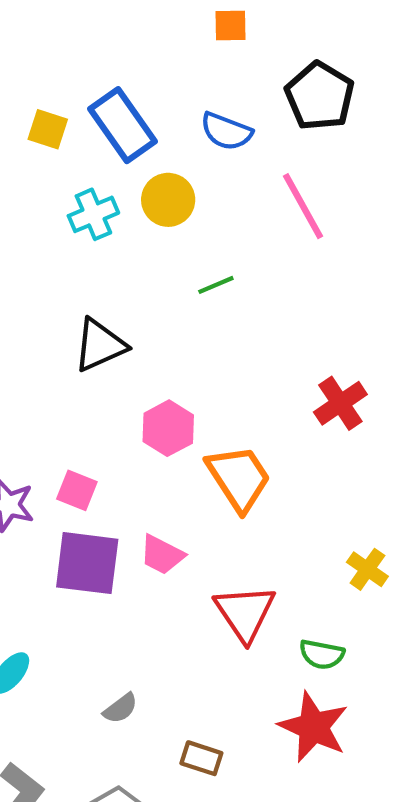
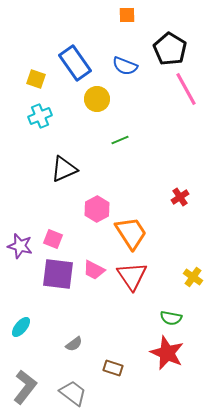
yellow square: (48, 129) -> (36, 79), moved
pink line: (303, 206) -> (186, 89), moved
cyan cross: (93, 214) -> (40, 116), moved
red cross: (340, 403) -> (180, 197), size x0.7
red triangle: (245, 613) -> (132, 276), moved

